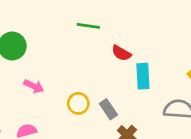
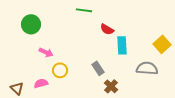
yellow circle: (78, 103) -> (60, 70), moved

